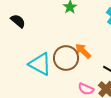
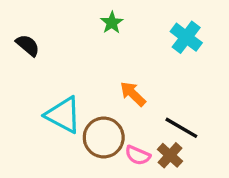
brown circle: (66, 58) -> (104, 137), moved

